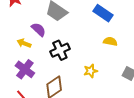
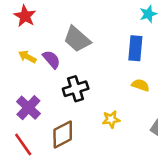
blue rectangle: (103, 13) -> (135, 48), turned 54
yellow arrow: (24, 43) -> (27, 57), moved

